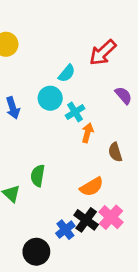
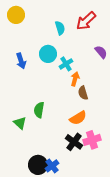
cyan semicircle: (67, 73) -> (60, 28), moved, turned -56
brown semicircle: (115, 152) -> (83, 93), moved
pink cross: (111, 217) -> (92, 140), turned 30
blue cross: (65, 230) -> (52, 166), moved

